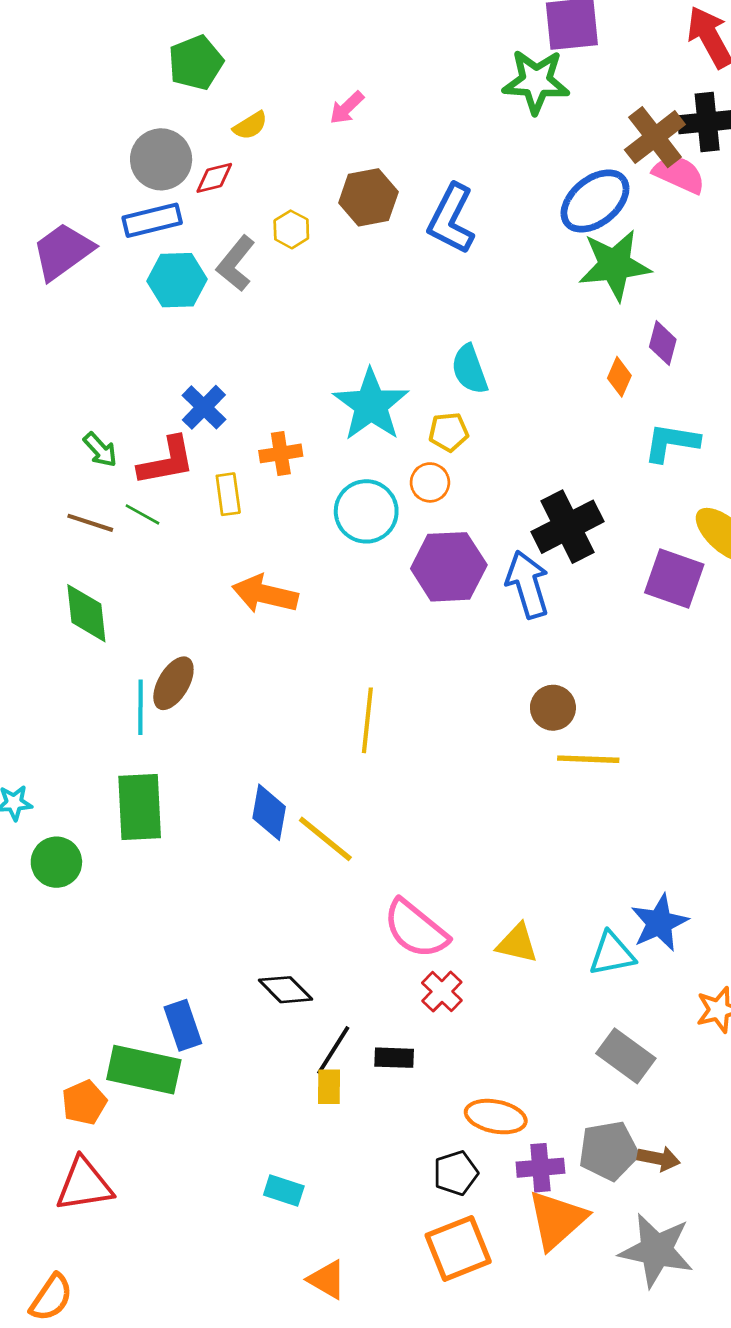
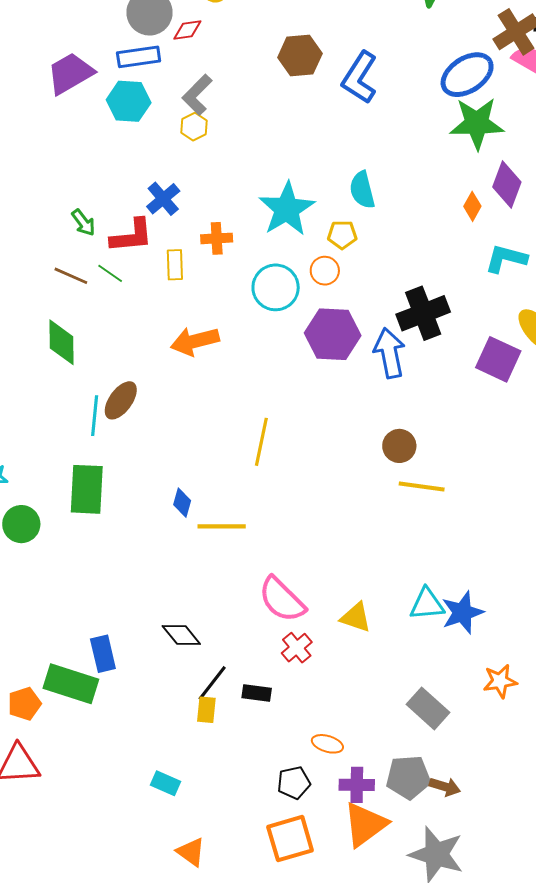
yellow hexagon: (291, 229) -> (194, 127), moved
cyan hexagon: (177, 280) -> (129, 101), moved
purple diamond: (663, 343) -> (507, 185), size x1.4
orange arrow: (265, 594) -> (195, 341), turned -33
blue diamond: (269, 812) -> (182, 503), size x0.7
yellow line: (325, 839) -> (222, 526), turned -45
cyan triangle: (612, 954) -> (427, 604), moved
orange ellipse: (496, 1117) -> (327, 744), size x0.7

